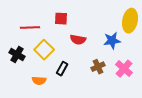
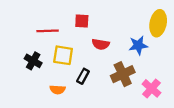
yellow square: (44, 50) -> (63, 55), turned -36
brown cross: (98, 67) -> (123, 74), size x1.5
pink cross: (124, 69) -> (151, 88), moved

